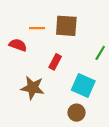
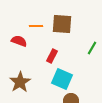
cyan square: (83, 86) -> (62, 79), moved
brown star: (33, 88) -> (20, 82), moved, turned 30

